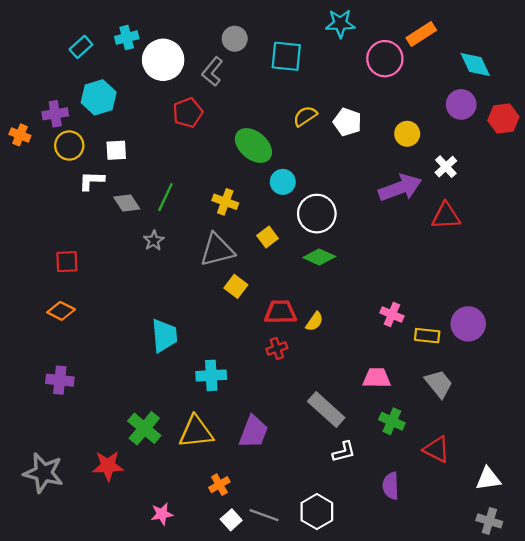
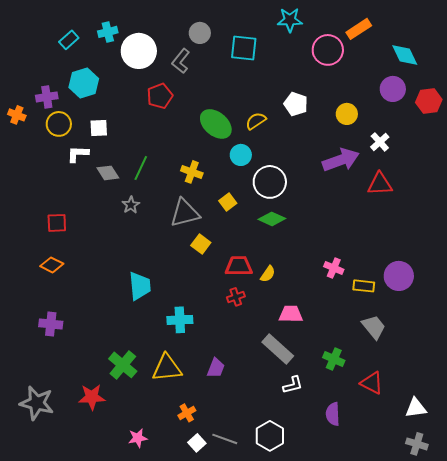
yellow semicircle: (305, 116) -> (256, 121), moved
pink trapezoid: (377, 378) -> (291, 314), moved
purple trapezoid: (253, 432) -> (216, 368), size x0.7

